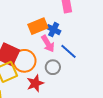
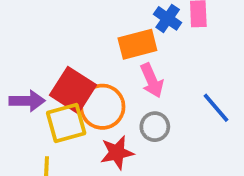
blue cross: (54, 30) -> (168, 18), moved
blue line: (68, 51) -> (216, 108), moved

